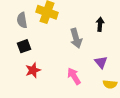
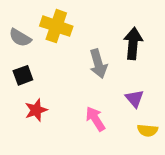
gray semicircle: (22, 20) -> (20, 38), turned -49
black arrow: (100, 24) -> (133, 43), size x1.5

